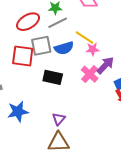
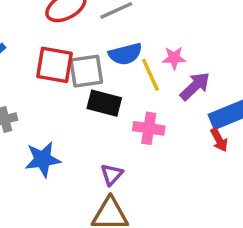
yellow line: (84, 37) -> (150, 75), moved, turned 30
gray square: (41, 46) -> (86, 71), moved
pink cross: (90, 74) -> (149, 128), moved, turned -36

